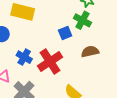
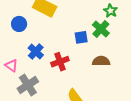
red cross: (50, 61) -> (60, 62), size x0.7

